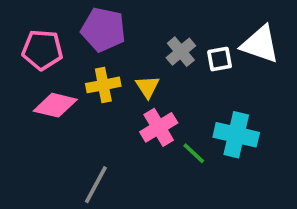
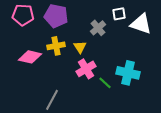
pink pentagon: (42, 50) -> (23, 15), moved
white square: (220, 59) -> (119, 14), moved

